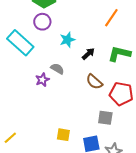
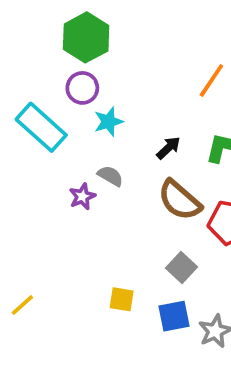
cyan star: (67, 40) -> (109, 122), moved
brown semicircle: (94, 82) -> (180, 200), size x1.4
gray square: (105, 118) -> (181, 268), moved, turned 35

